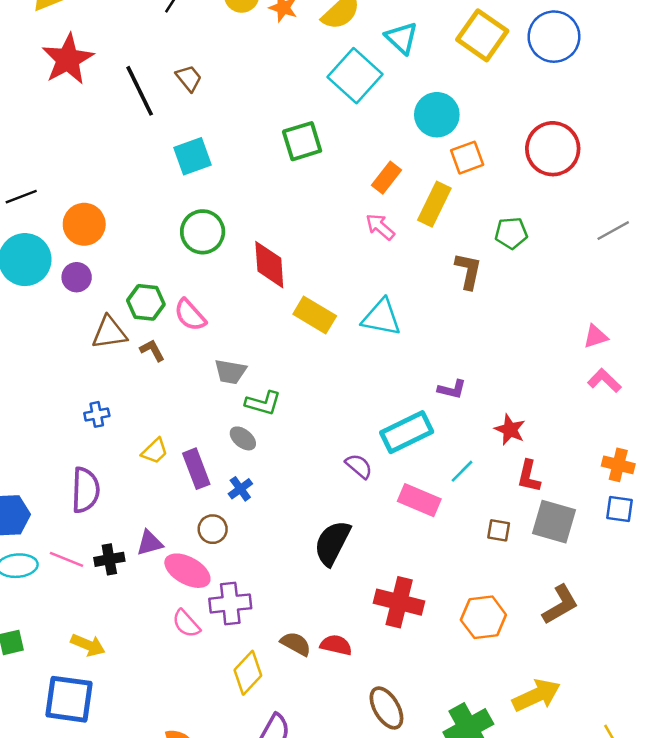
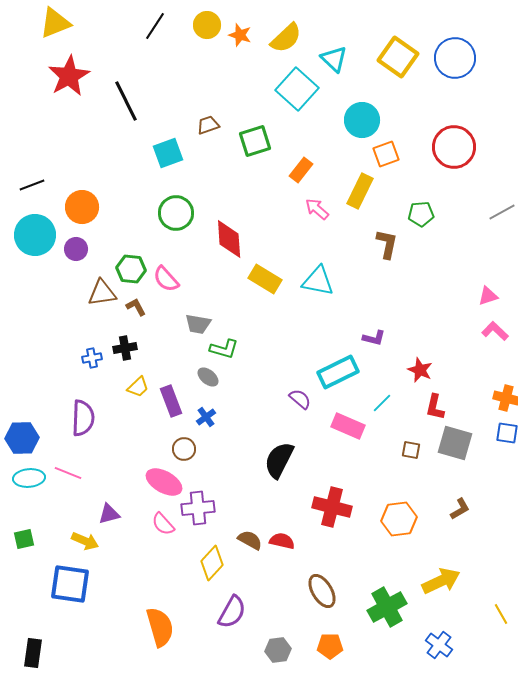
brown trapezoid: (189, 78) -> (208, 125), moved, turned -70
orange rectangle: (386, 178) -> (301, 170), moved
purple triangle: (150, 543) -> (109, 514), moved
black cross: (109, 559) -> (125, 348), moved
brown L-shape: (560, 605) -> (460, 509), size x0.7

